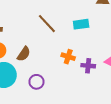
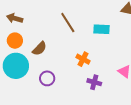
purple cross: (88, 66) -> (94, 82), moved

